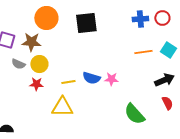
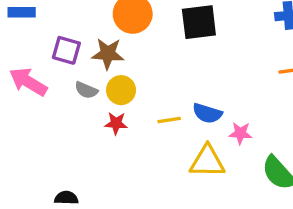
pink star: (111, 79) -> (240, 133), moved
yellow triangle: (62, 107) -> (207, 161), moved

